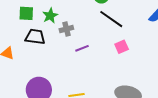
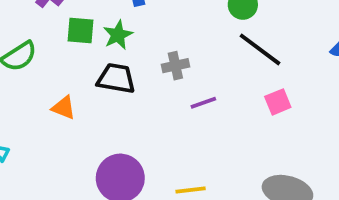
green square: (26, 13) -> (81, 31), moved
green star: (50, 16) -> (118, 35), moved

